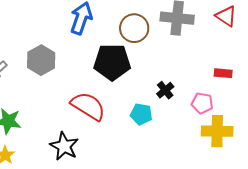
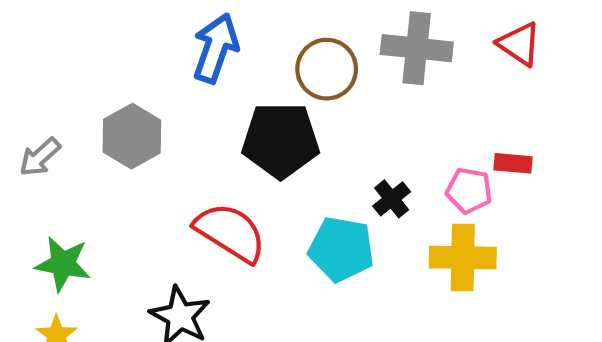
pink pentagon: (202, 103) -> (469, 191), moved
cyan pentagon: (141, 114) -> (341, 249), size x1.4
yellow cross: (217, 131) -> (463, 258), moved

